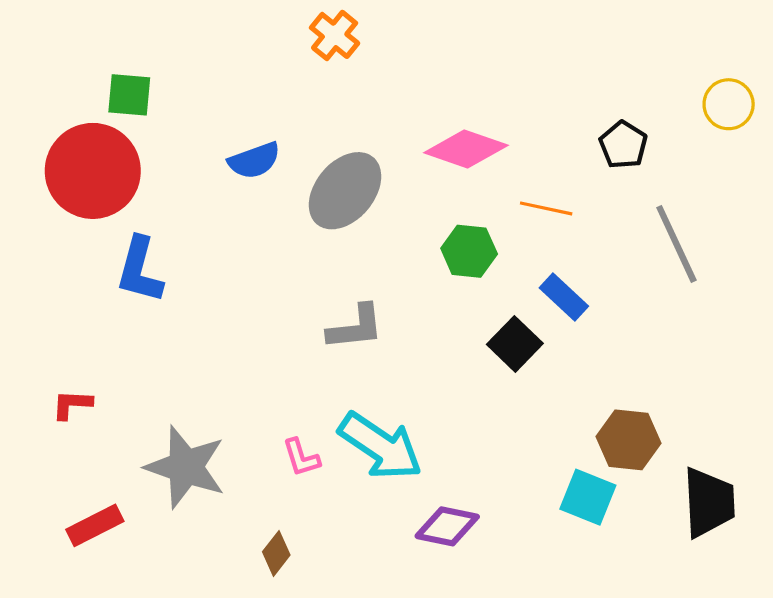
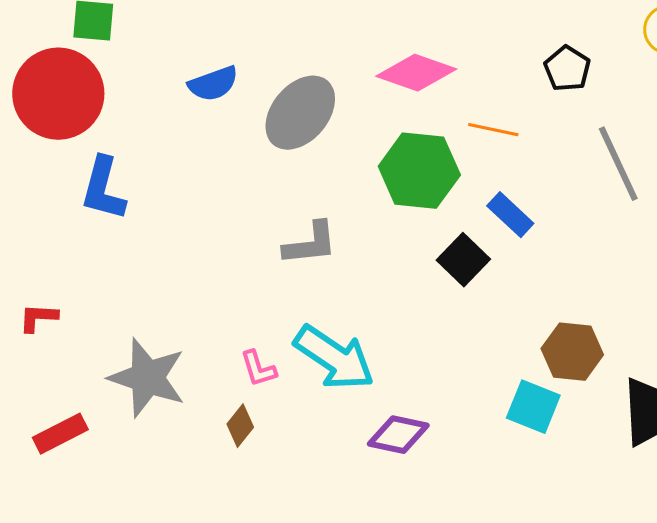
green hexagon: (469, 251) -> (419, 171), size x1.5
brown diamond: (276, 553) -> (240, 426), moved

